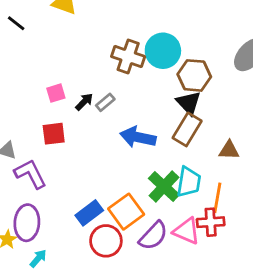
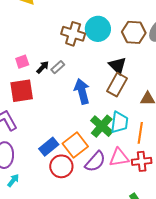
brown hexagon: (194, 75) -> (134, 32), moved
red square: (54, 134) -> (22, 91), size x1.4
blue arrow: (138, 137) -> (82, 91), turned 65
red cross: (211, 222) -> (142, 161), moved
pink triangle: (187, 231) -> (119, 157), turned -30

